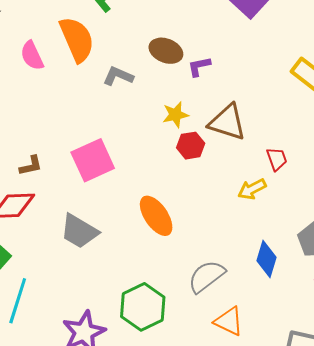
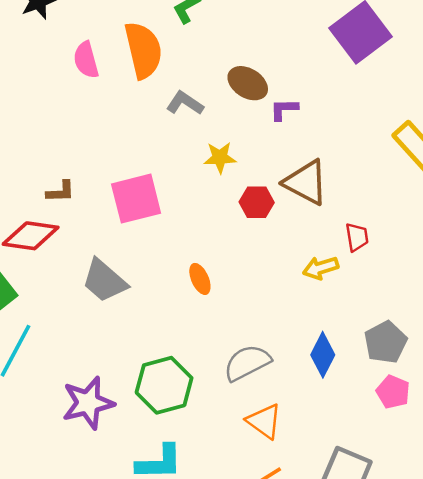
yellow star: (175, 115) -> (220, 158), moved
orange ellipse: (156, 216) -> (200, 279), size x0.6

